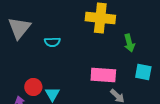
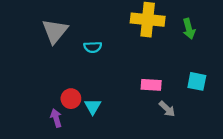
green arrow: (129, 43) -> (189, 29), moved
pink rectangle: (103, 75) -> (151, 85), size x0.7

